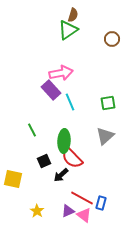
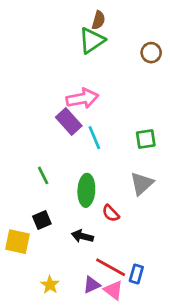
red semicircle: (72, 158) -> (111, 213), moved, size x0.6
black square: (44, 161) -> (42, 220), moved
black arrow: (61, 175) -> (82, 236), turned 56

